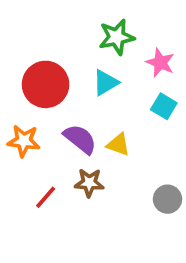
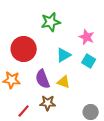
green star: (117, 37) -> (51, 22), moved
cyan triangle: (106, 83) -> (64, 55), moved
purple semicircle: (80, 139) -> (43, 79), turned -150

